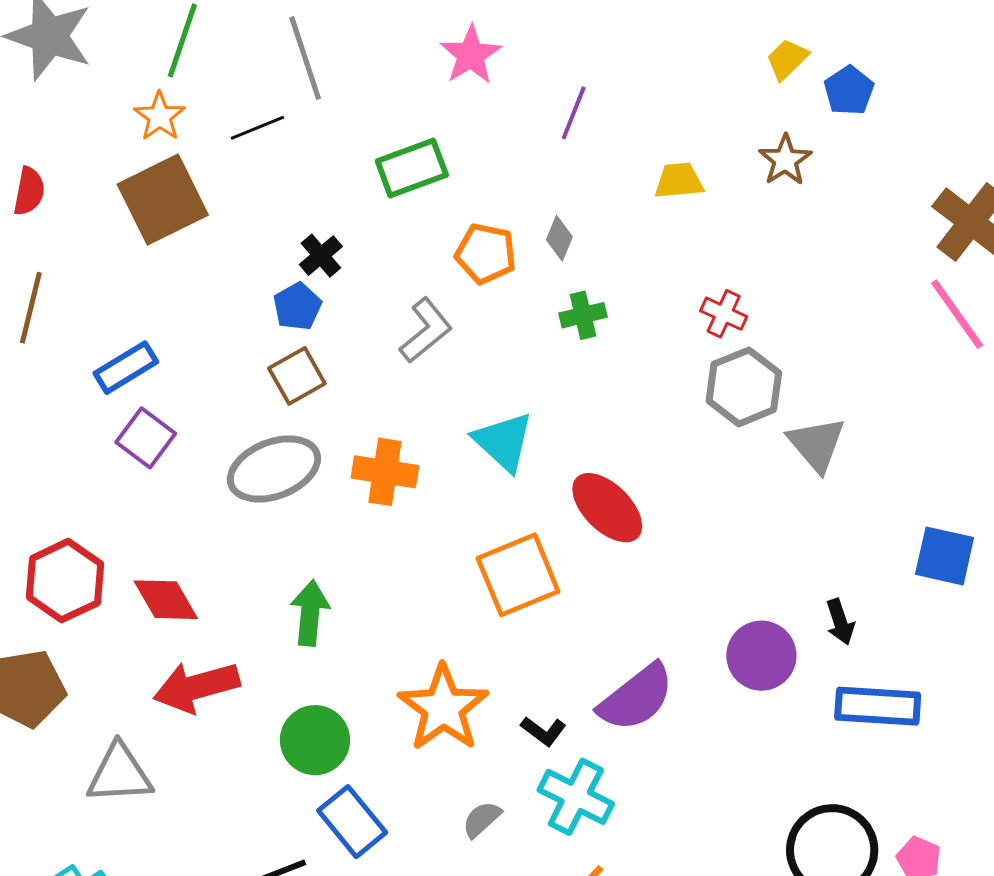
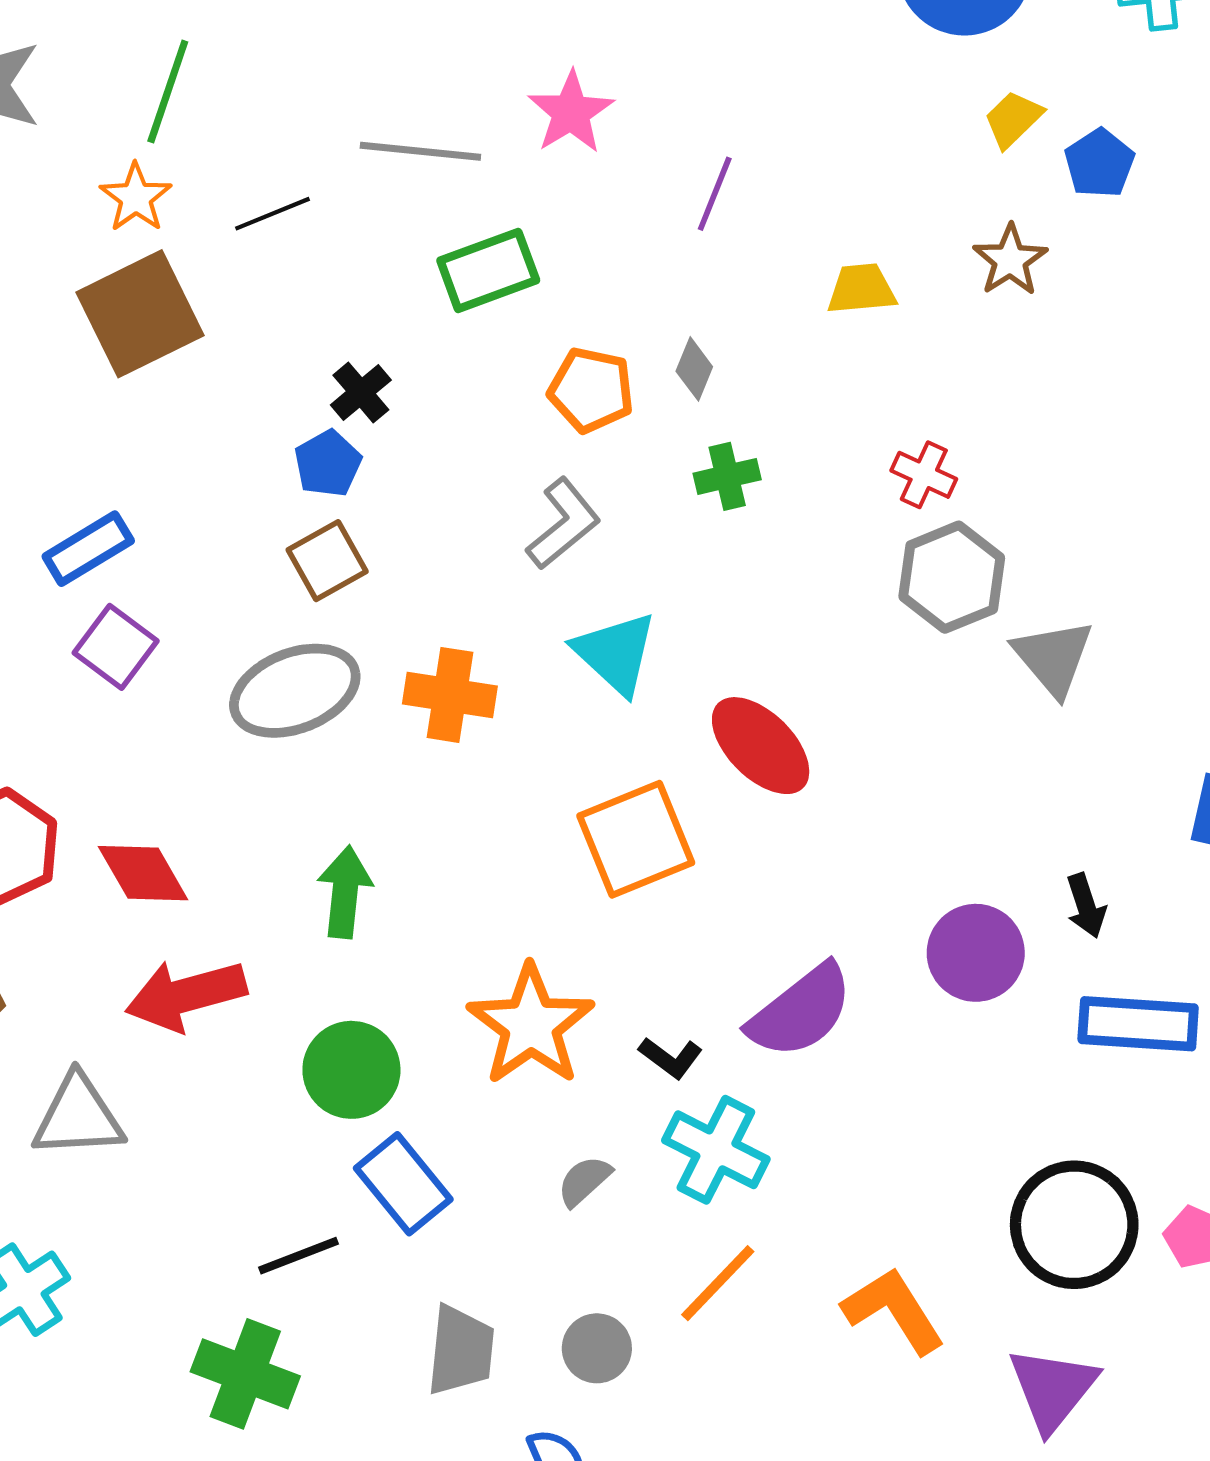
gray line: (305, 58) -> (420, 151), moved, turned -66
gray L-shape: (426, 330) -> (564, 524), moved

